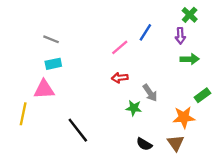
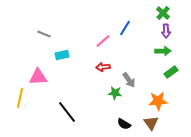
purple arrow: (180, 36) -> (166, 31), moved
cyan rectangle: (53, 64) -> (62, 55), moved
green rectangle: (202, 95) -> (171, 72), moved

